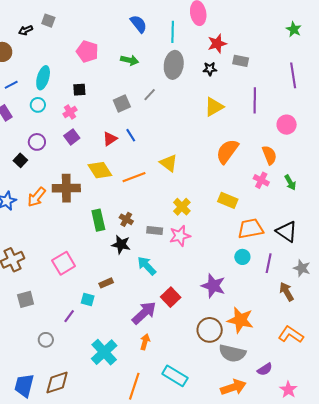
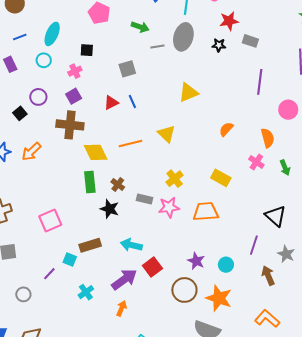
gray line: (150, 95) -> (157, 47), moved, turned 32
yellow triangle: (214, 107) -> (188, 93), moved
orange semicircle: (227, 151) -> (226, 129), size x0.6
yellow diamond: (100, 170) -> (96, 152), moved
brown cross: (66, 188) -> (70, 125), moved
orange trapezoid: (251, 229) -> (206, 212), moved
cyan circle: (242, 257) -> (226, 265), moved
cyan arrow: (147, 266) -> (131, 245), moved, turned -40
brown rectangle: (106, 283) -> (90, 245), size x1.5
purple star: (213, 286) -> (196, 261), size x0.7
brown circle: (210, 330) -> (184, 290), moved
cyan cross: (104, 352) -> (86, 292), moved, size x0.6

